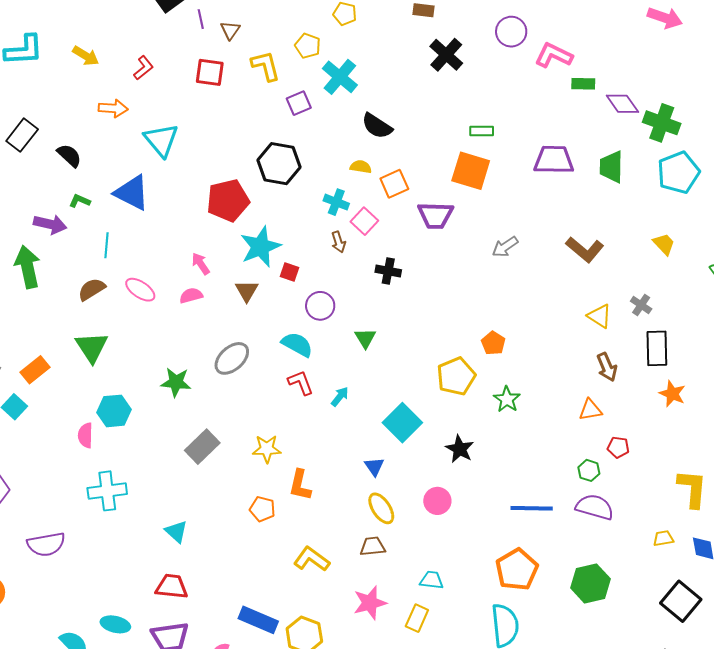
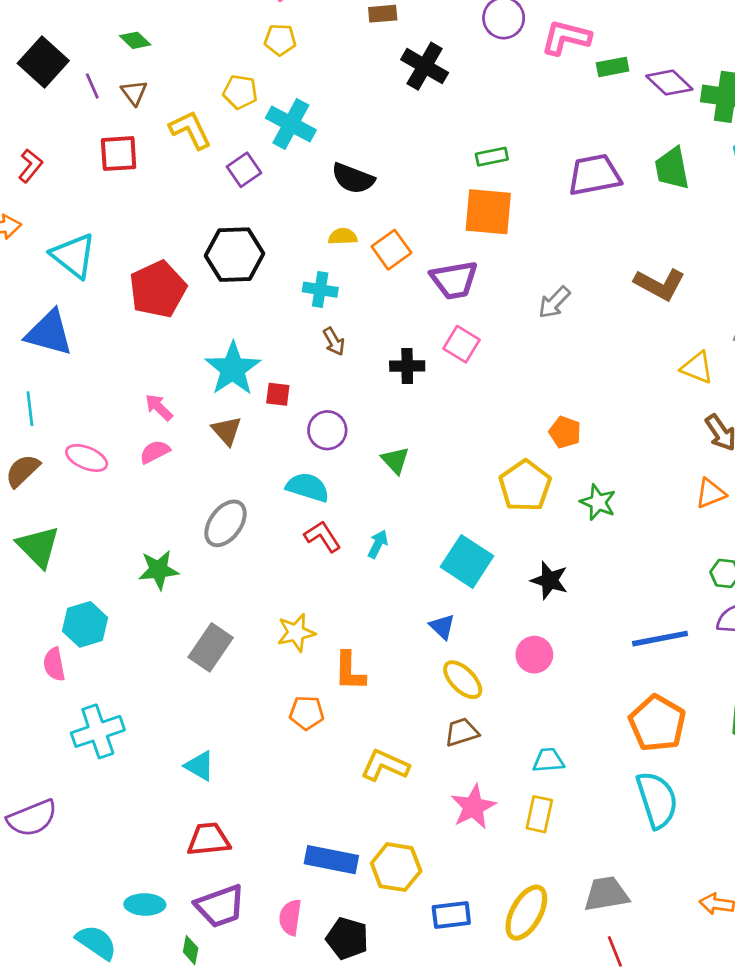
red pentagon: (228, 200) -> (158, 289), moved
pink square: (364, 221) -> (462, 344), moved

